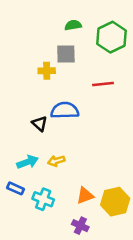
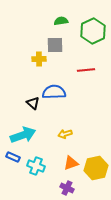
yellow arrow: (56, 161) -> (65, 134), moved
cyan arrow: (27, 162) -> (23, 135), size x1.4

